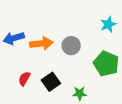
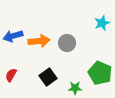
green pentagon: (106, 64) -> (100, 73), moved
red semicircle: (24, 79) -> (11, 75), moved

